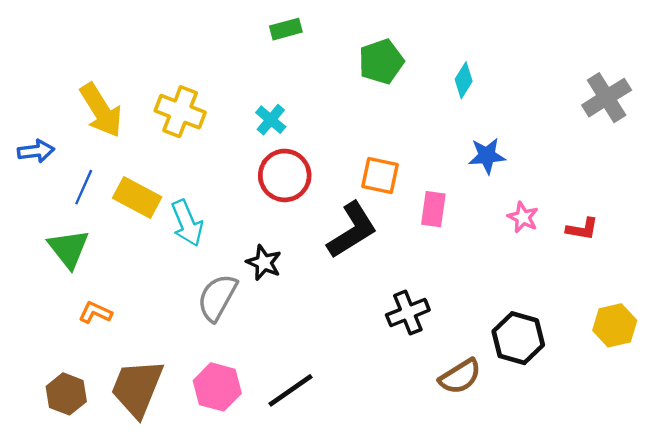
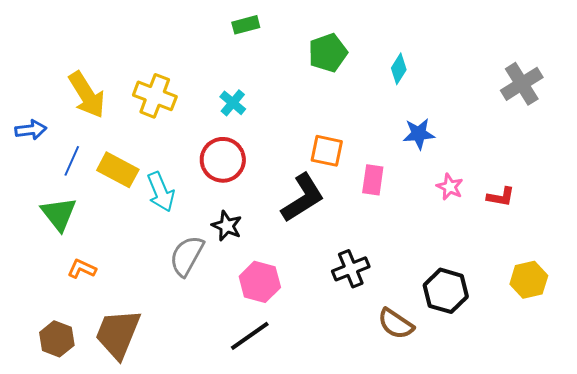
red circle: (285, 175) -> (223, 160), moved
brown semicircle: (460, 376) -> (396, 324), turned 66
pink hexagon: (217, 387) -> (260, 282), moved

